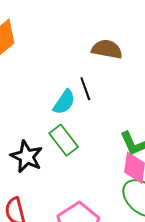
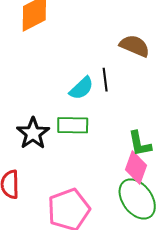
green rectangle: (64, 140) -> (73, 125), turned -64

